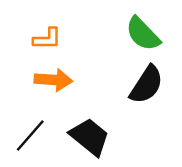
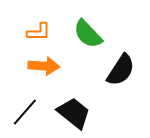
green semicircle: (143, 34) -> (88, 34), moved

